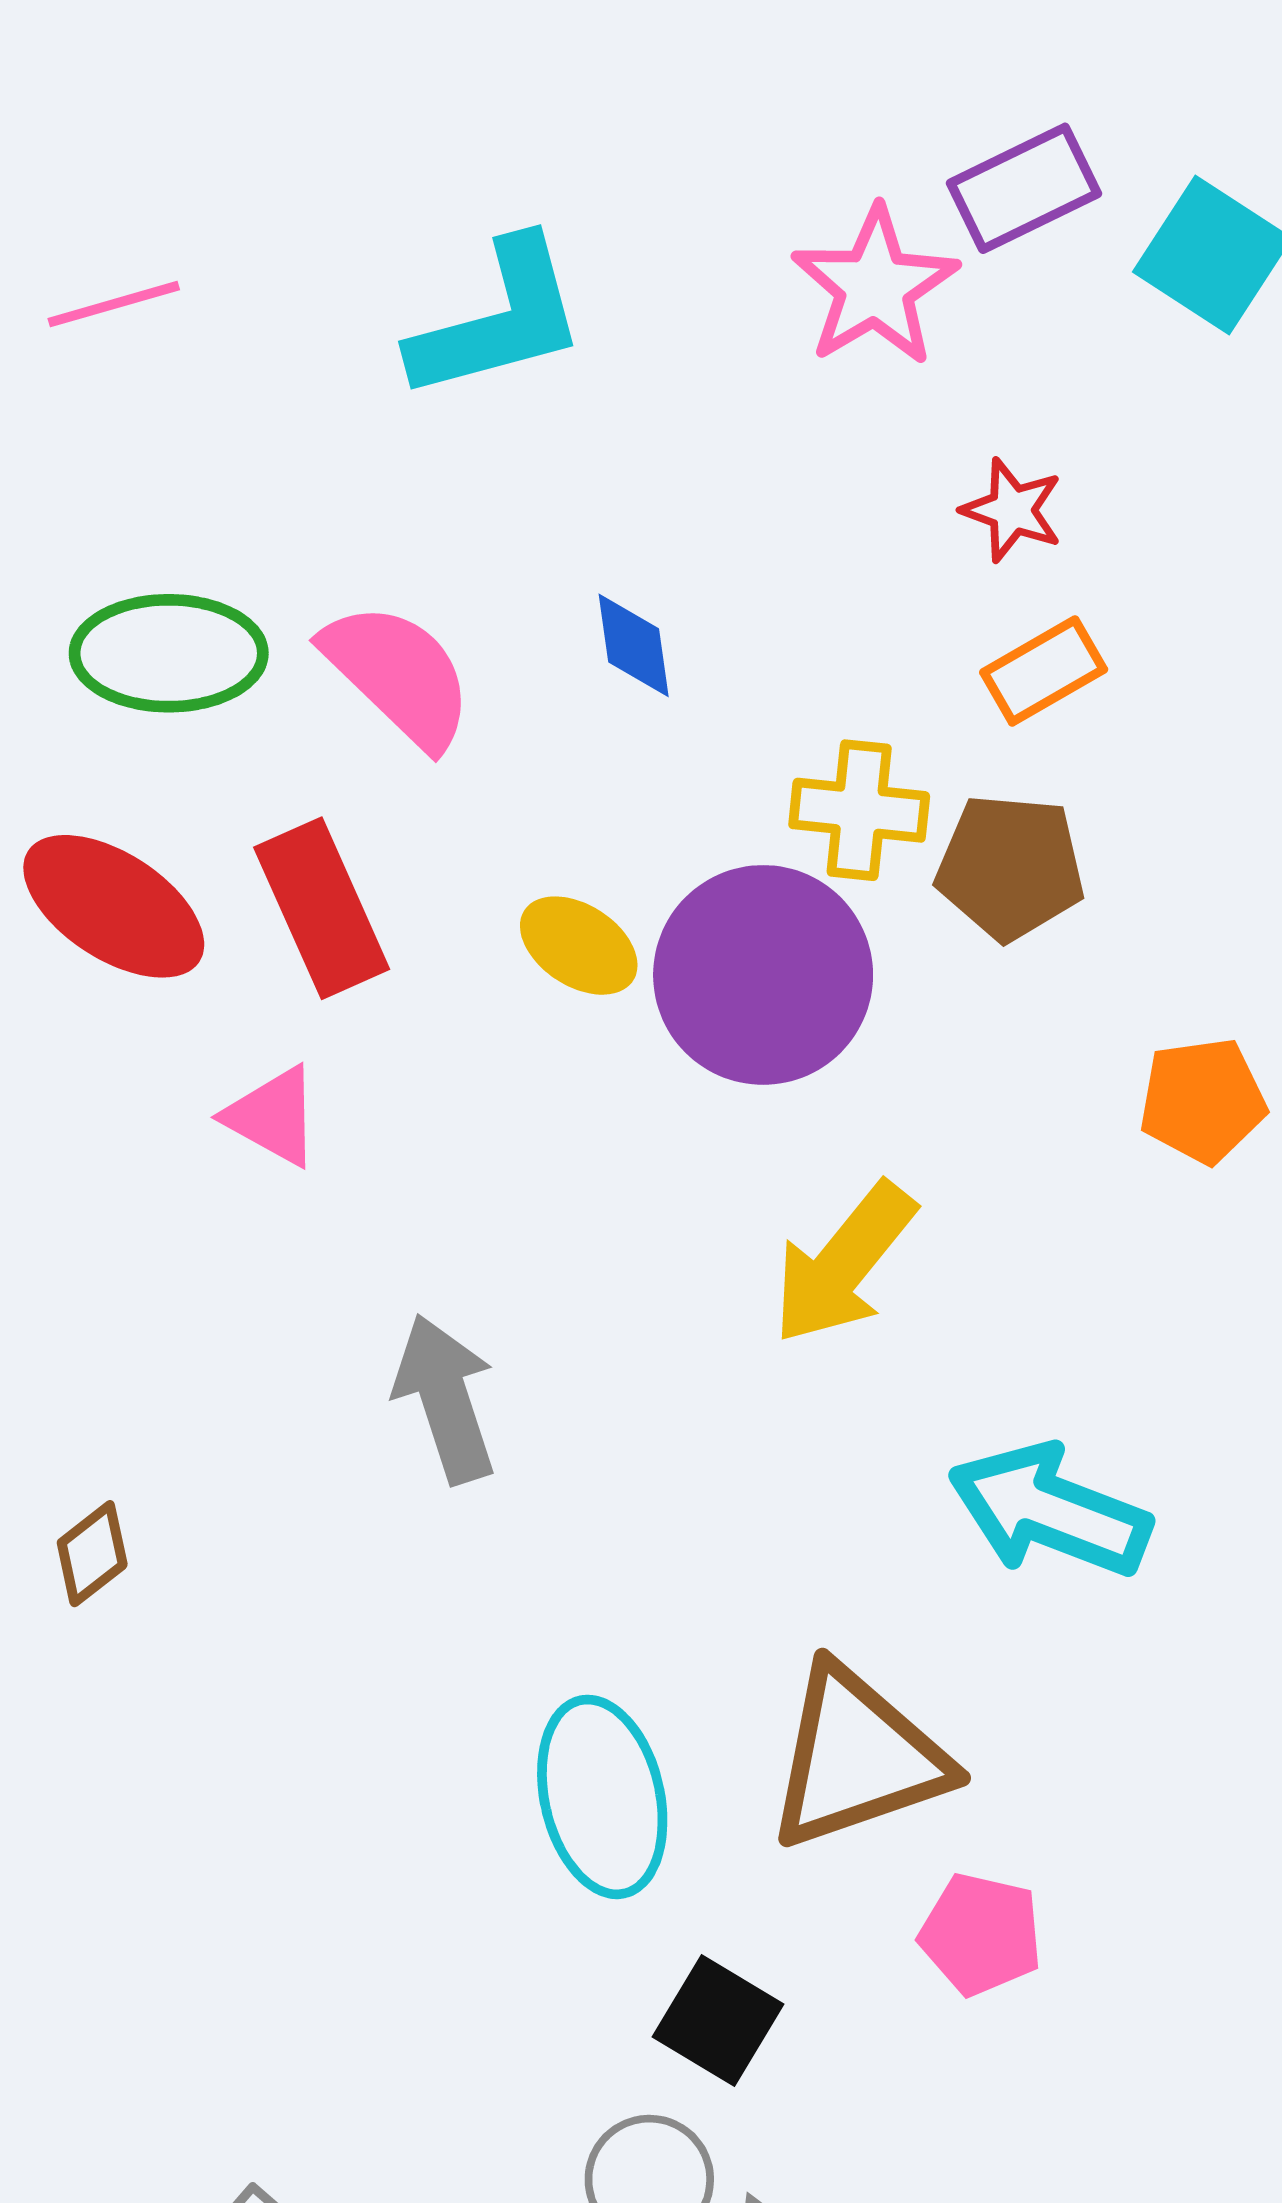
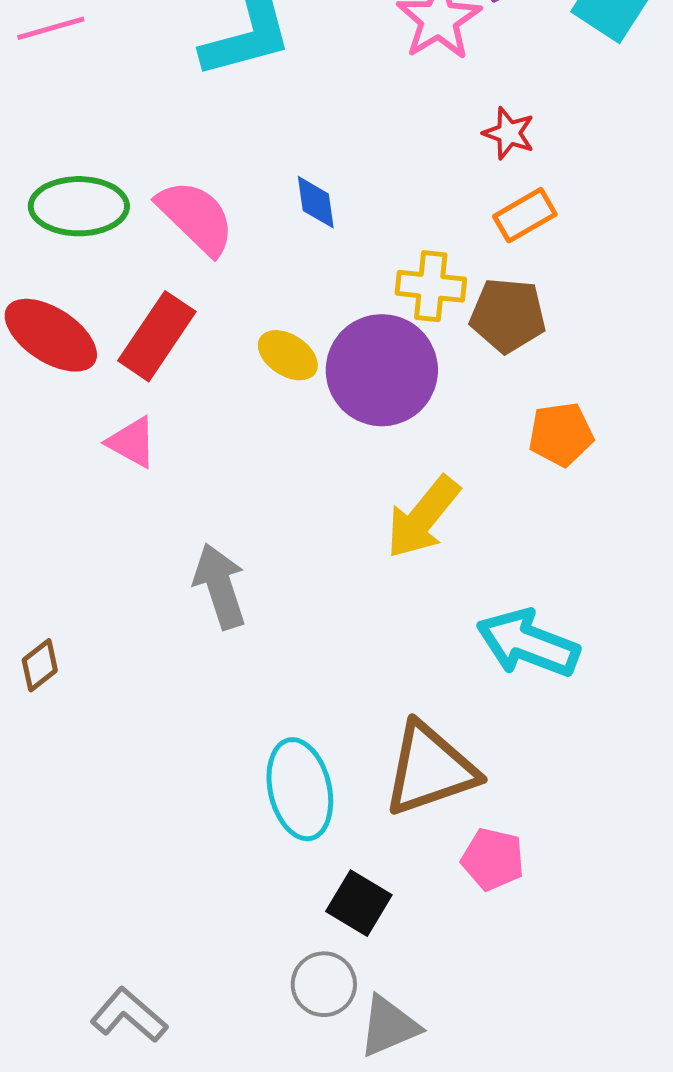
red rectangle: (322, 908) -> (157, 336), turned 58
orange pentagon: (1203, 1101) -> (561, 434), moved

